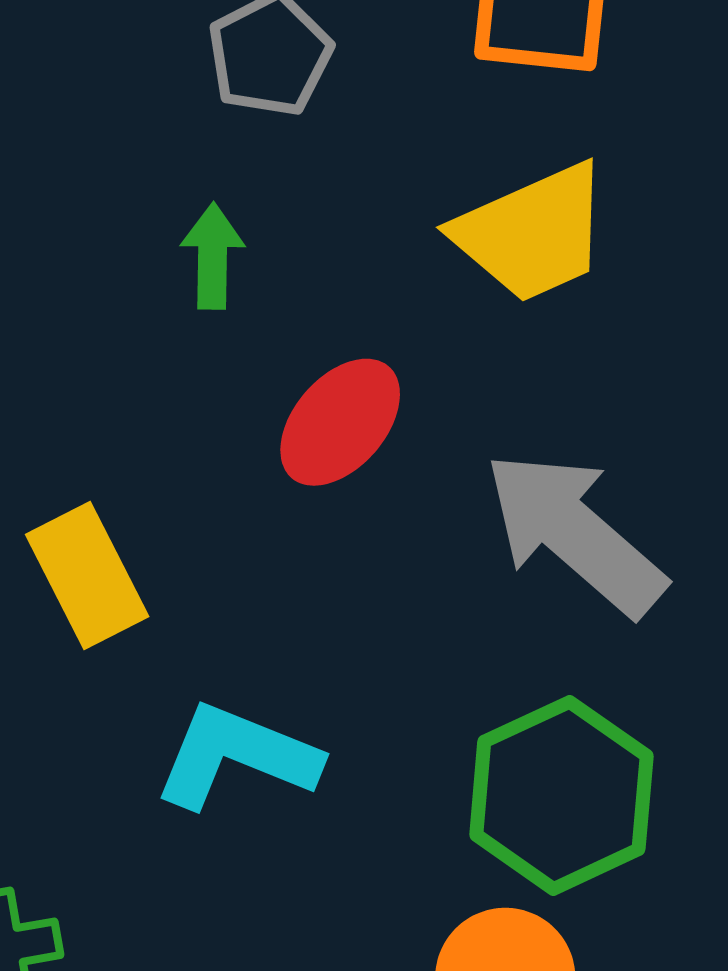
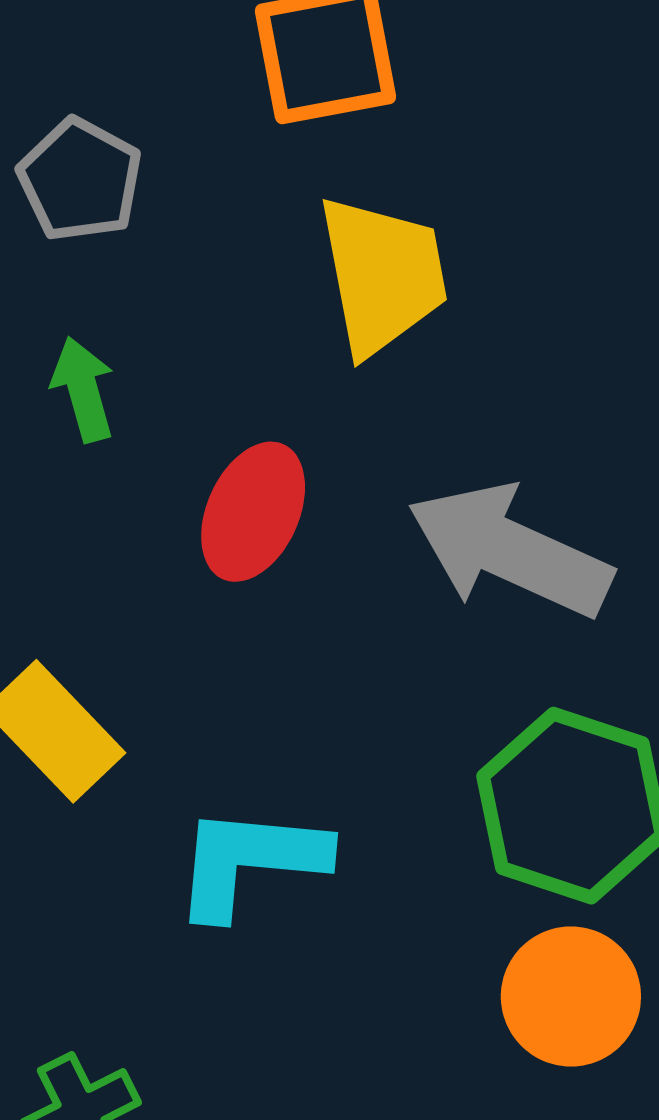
yellow trapezoid: (532, 233) -> (383, 275), turned -60

